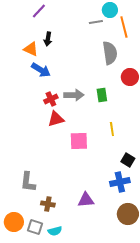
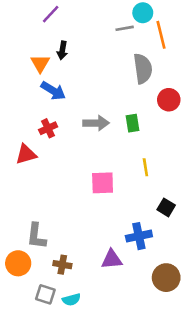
orange triangle: (31, 49) -> (40, 63), turned 35
red cross: (51, 99) -> (48, 128), moved
red triangle: (56, 119) -> (26, 154), moved
blue cross: (120, 182) -> (139, 236), moved
orange circle: (14, 222) -> (18, 263), moved

